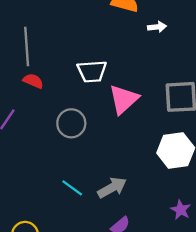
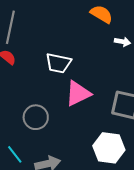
gray circle: (71, 123) -> (36, 117), moved

